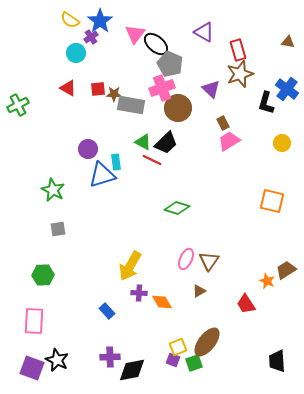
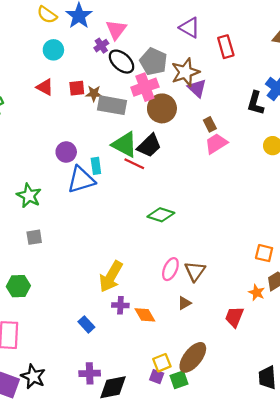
purple cross: (91, 37) -> (101, 46), moved
black ellipse: (156, 44) -> (121, 62), moved
brown star: (240, 74) -> (185, 72), moved
green triangle: (143, 142) -> (125, 145), size x1.5
orange square: (272, 201) -> (264, 253), moved, size x0.7
red trapezoid: (246, 304) -> (234, 317), turned 55

